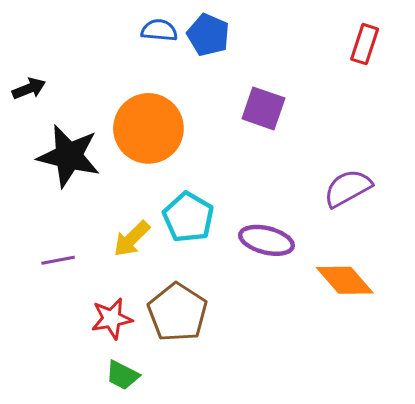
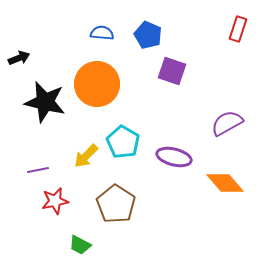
blue semicircle: (159, 30) -> (102, 33), moved
blue pentagon: (208, 35) -> (148, 35), moved
red star: (112, 319) -> (55, 201), moved

